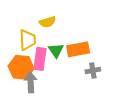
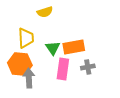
yellow semicircle: (47, 22) -> (45, 12), moved
pink rectangle: (40, 59) -> (63, 69), moved

